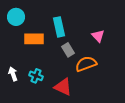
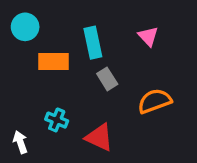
pink triangle: (98, 36) -> (148, 36), moved
orange semicircle: (86, 64) -> (155, 101), moved
white arrow: (13, 74) -> (20, 142), moved

